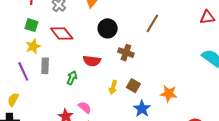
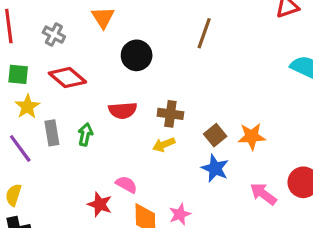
brown cross: (126, 53) -> (170, 114), moved
green arrow: (72, 78) -> (85, 134), moved
brown square: (133, 86) -> (215, 135), moved, turned 32
yellow arrow: (113, 87) -> (164, 145), turned 64

